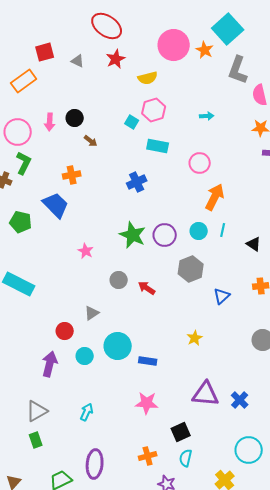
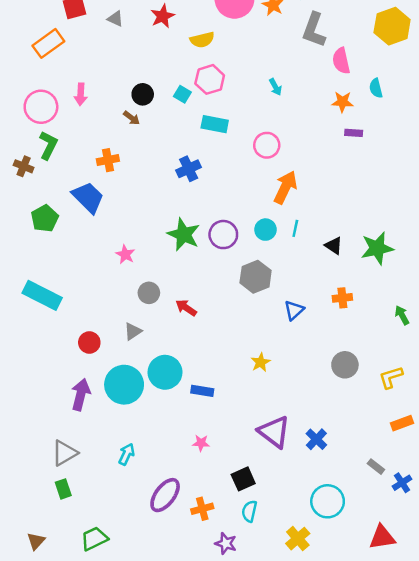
cyan arrow: (207, 116) -> (275, 87), turned 64
black circle: (75, 118) -> (143, 94), moved
green pentagon: (21, 222) -> (45, 218), turned 30
gray circle: (119, 280) -> (149, 293), moved
red arrow: (147, 288) -> (186, 308), moved
red circle: (65, 331) -> (89, 342), moved
cyan circle: (85, 356) -> (124, 385), size x1.8
purple triangle: (206, 394) -> (274, 432), turned 32
pink star: (147, 403) -> (201, 443), size x0.6
purple ellipse: (95, 464) -> (165, 495), moved, turned 32

